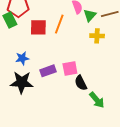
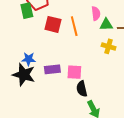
green triangle: (90, 15) -> (106, 25), turned 32
orange line: (59, 24) -> (74, 26), turned -48
blue star: (22, 58) -> (29, 59), moved

